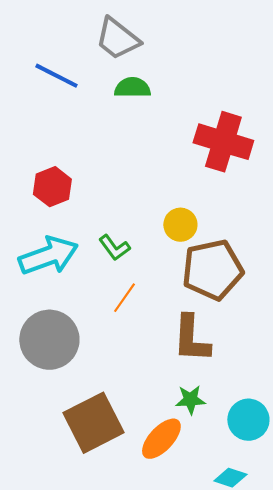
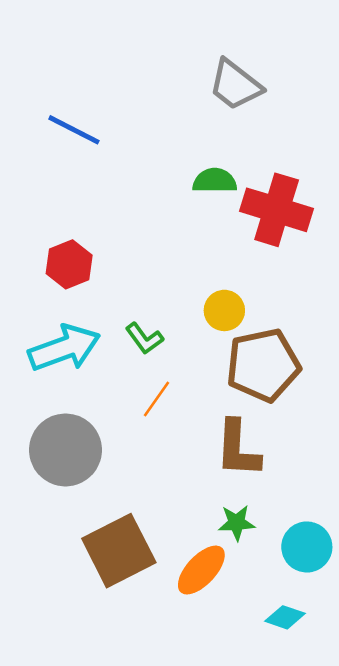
gray trapezoid: (117, 39) -> (235, 85), moved
green semicircle: (132, 88) -> (215, 181), moved

